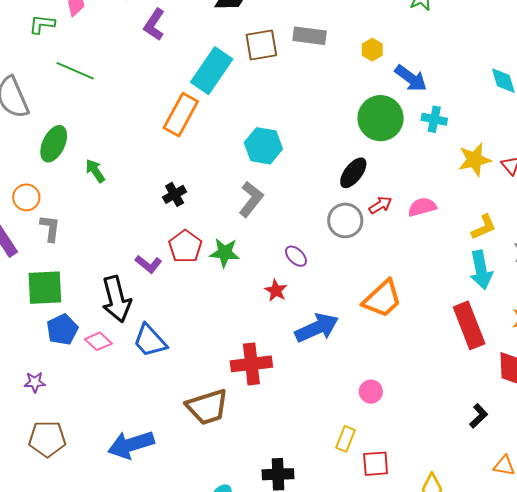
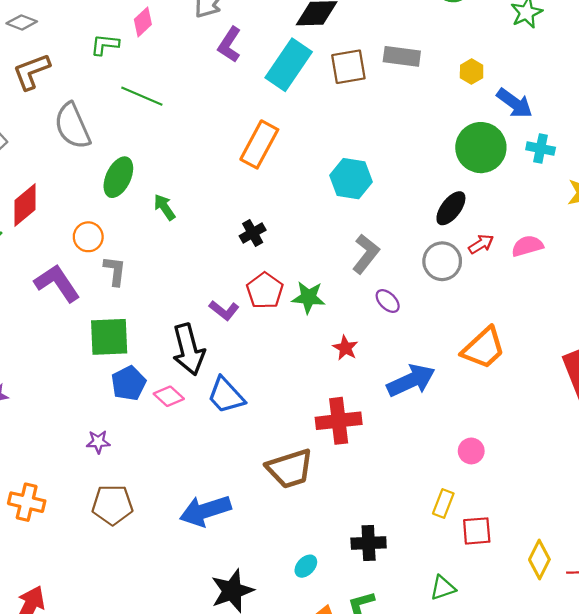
cyan rectangle: (212, 71) -> (289, 65), moved
gray L-shape: (251, 199) -> (366, 254), moved
red star: (276, 291) -> (345, 348), moved

